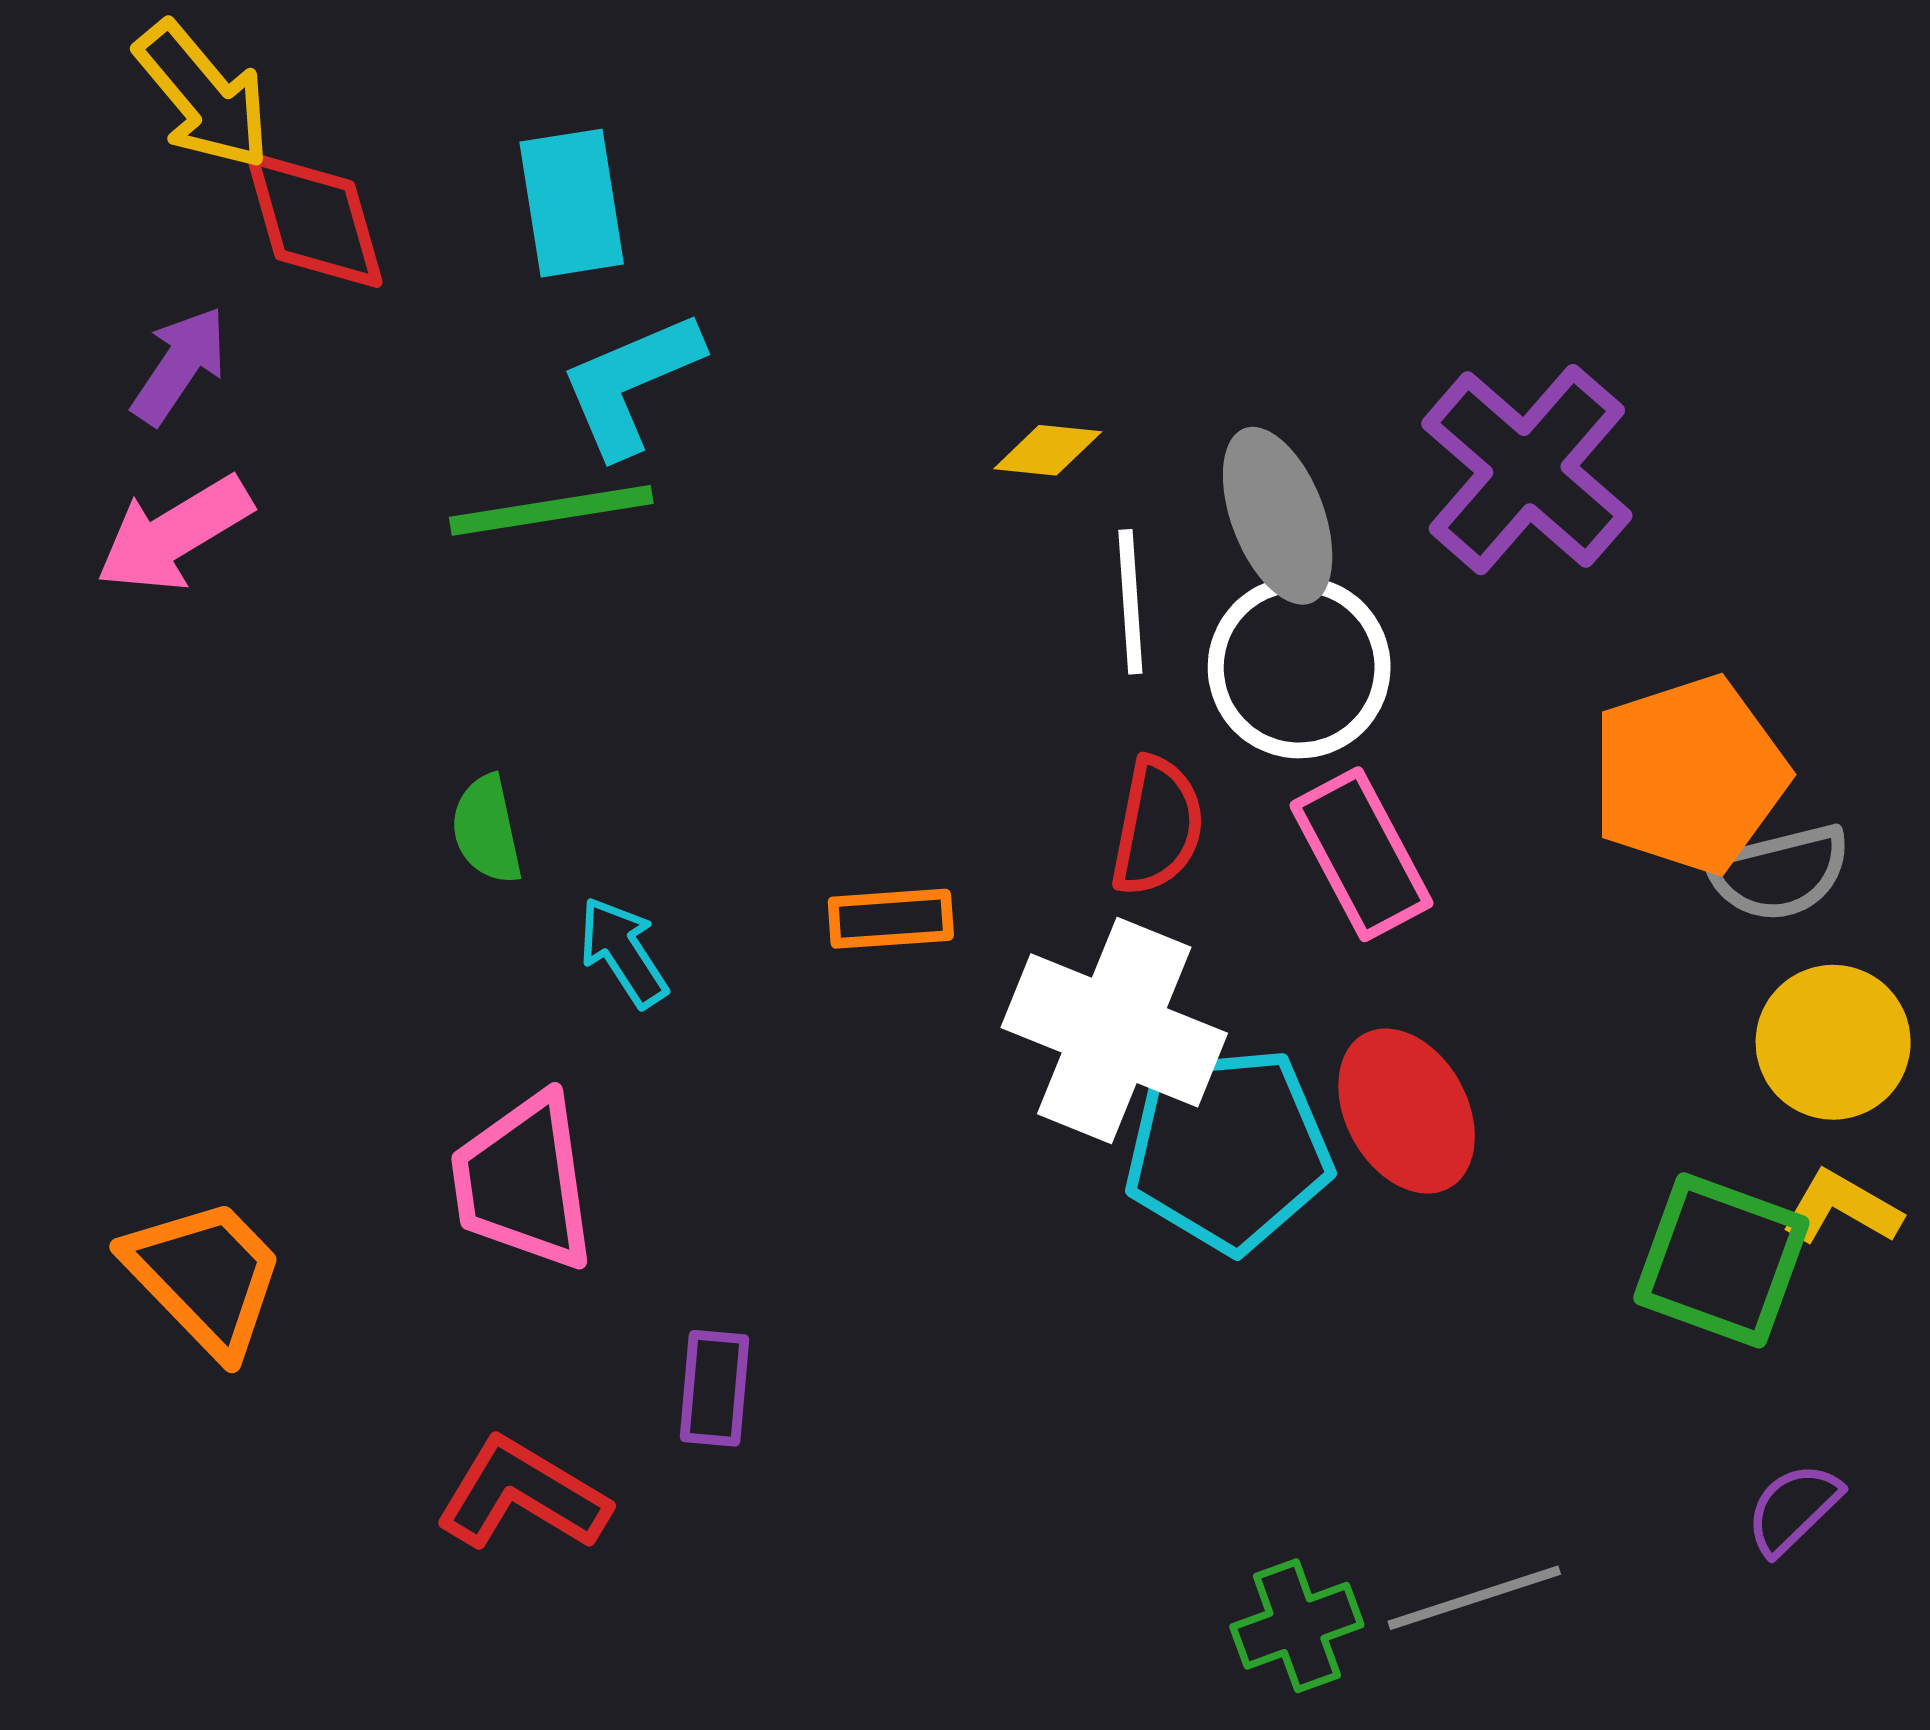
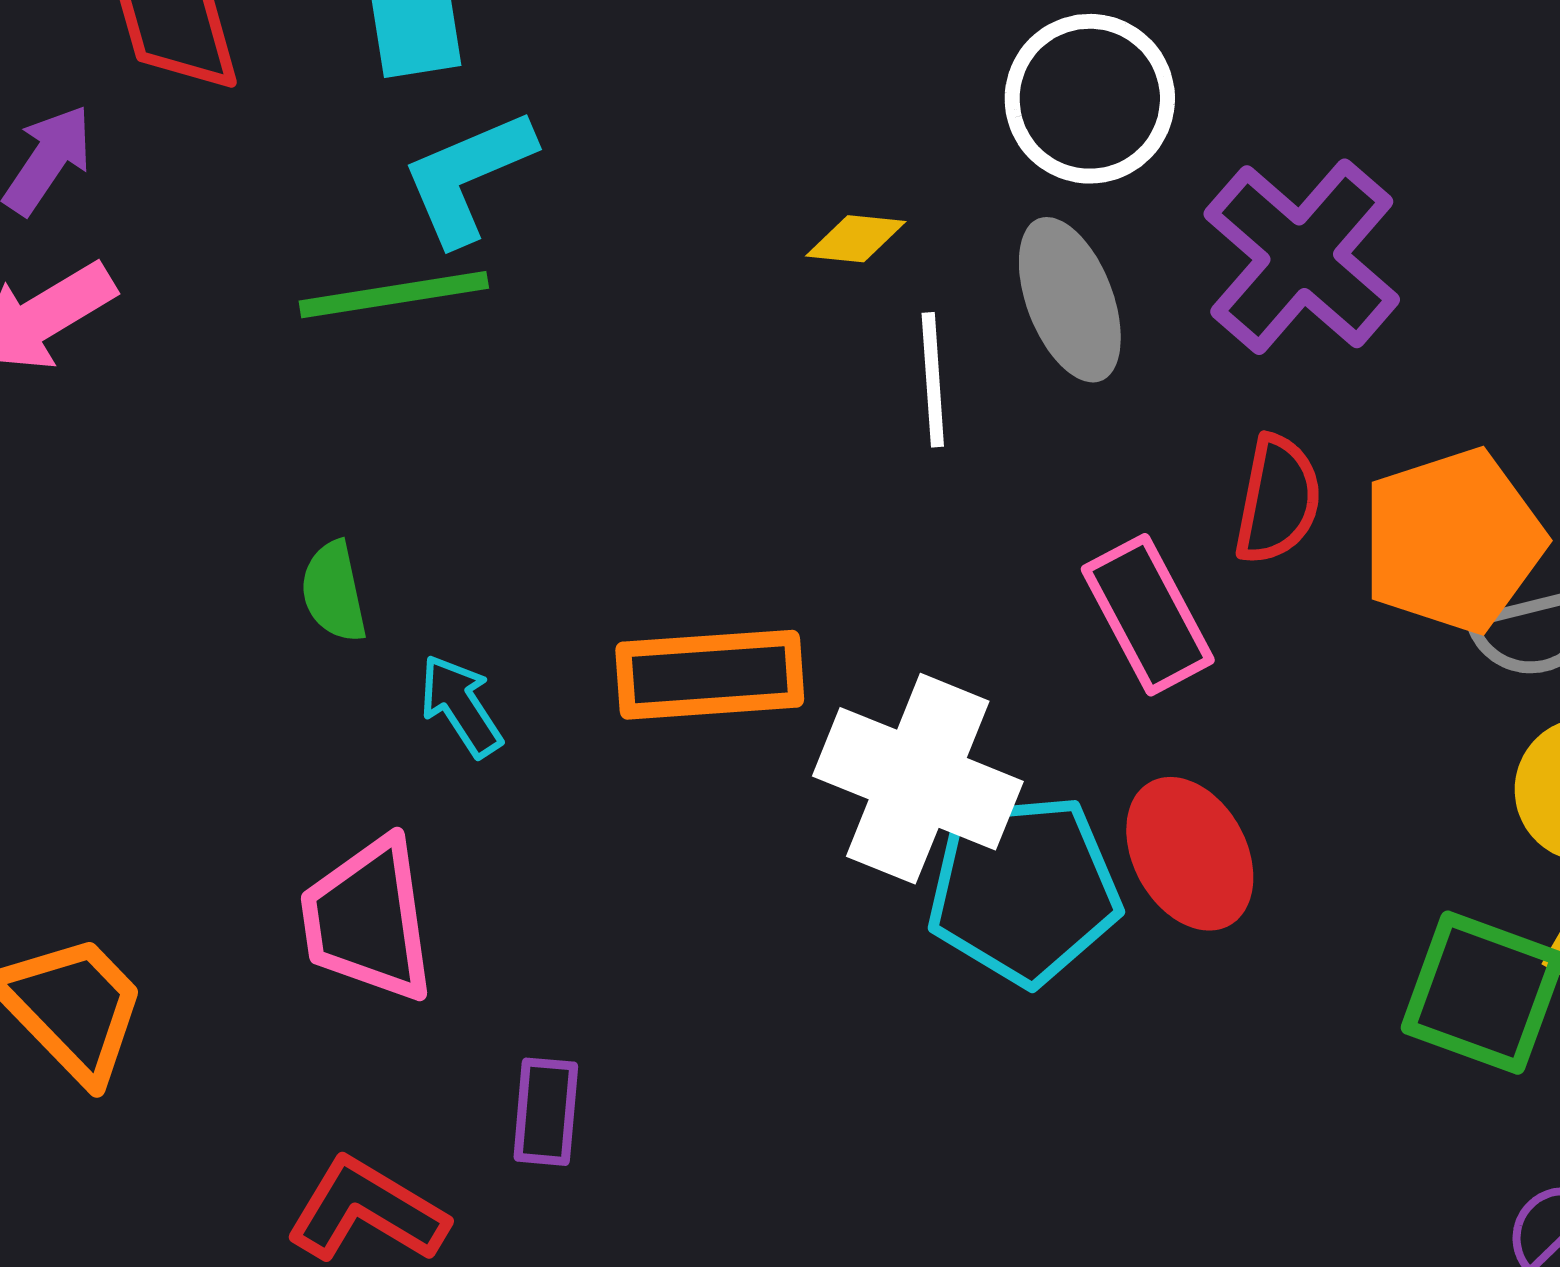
white circle: (1299, 667) -> (1090, 99), moved
red semicircle: (1157, 826) -> (1278, 500), moved
orange rectangle: (891, 919) -> (710, 675), size x1.6

